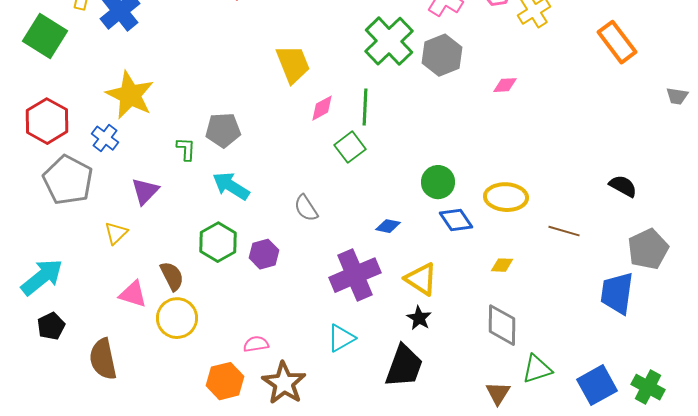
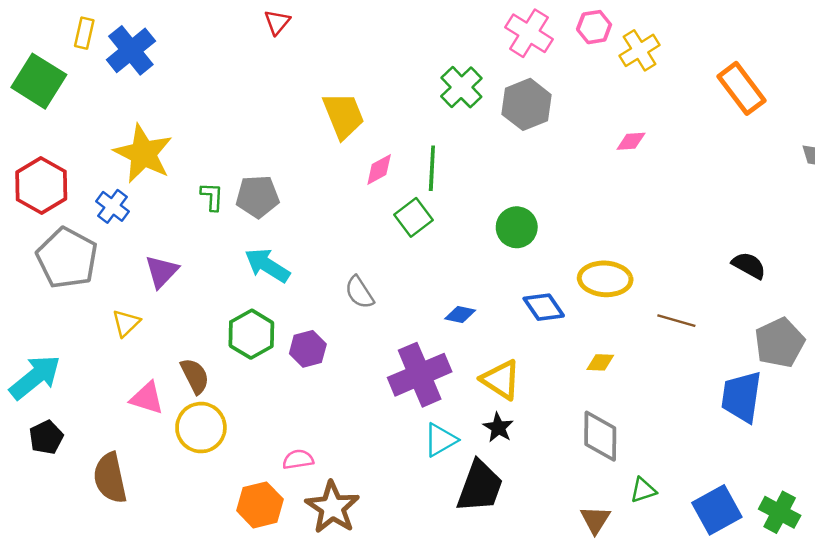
green cross: (389, 41) -> (461, 87), size x0.7
pink diamond: (505, 85) -> (631, 141), moved
green L-shape: (186, 149) -> (212, 197), moved
green circle: (438, 182) -> (517, 227), moved
cyan triangle: (341, 338) -> (441, 440), moved
green triangle: (537, 369) -> (643, 490), size x0.7

